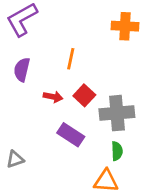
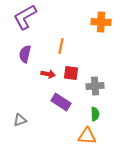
red square: (84, 95) -> (71, 73), turned -35
gray cross: (117, 113) -> (95, 86), size x0.7

